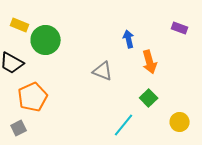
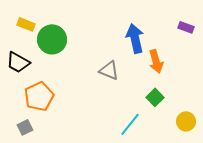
blue arrow: (129, 39) -> (135, 38), size x1.6

